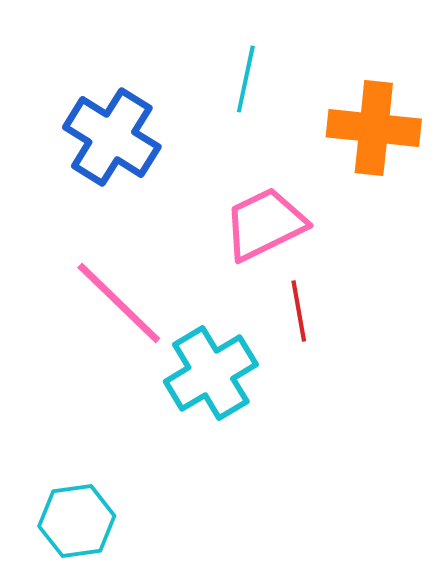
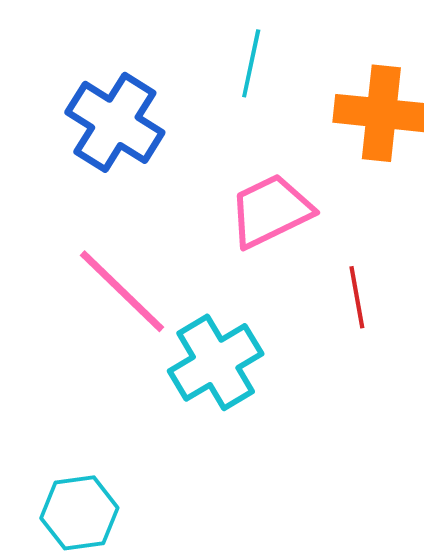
red line: (299, 311) -> (357, 297), moved

